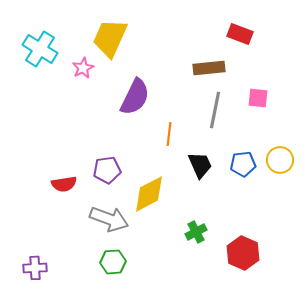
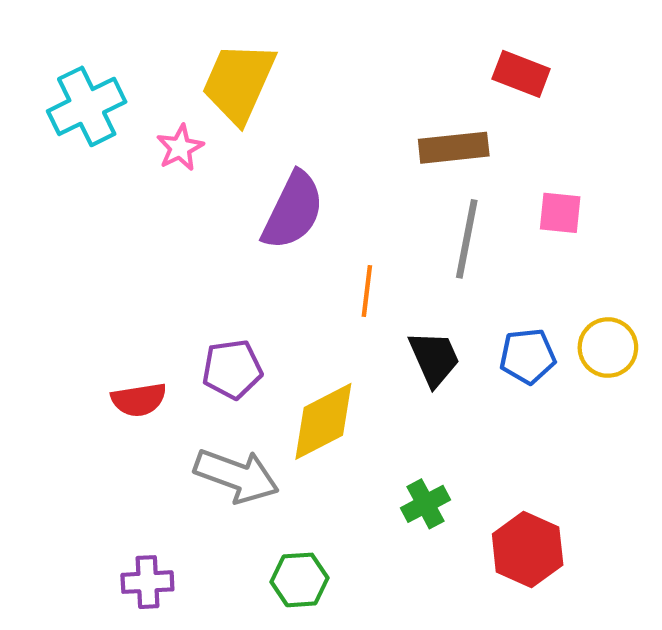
cyan cross: (40, 49) -> (87, 106), turned 32
green hexagon: (113, 262) -> (300, 580), moved
purple cross: (35, 268) -> (147, 582), moved

